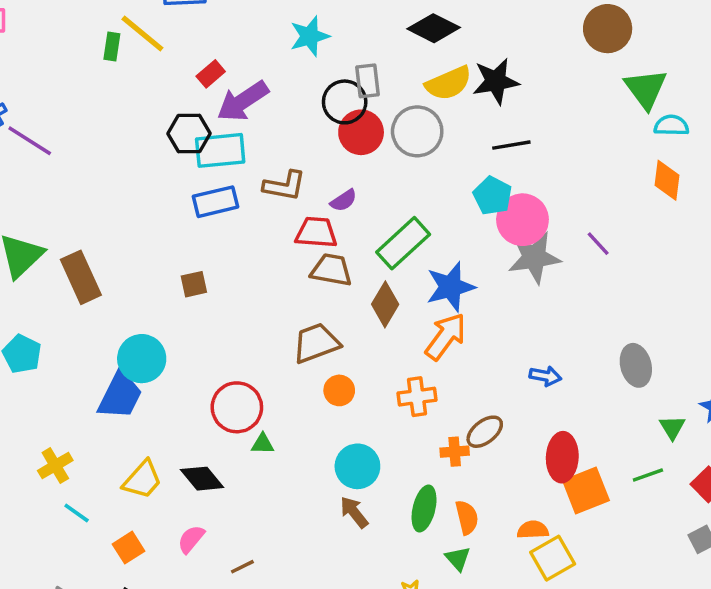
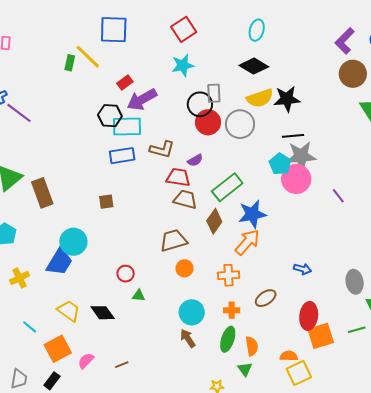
gray star: (534, 257) -> (301, 156), moved
gray ellipse: (636, 365) -> (355, 282), moved
red circle: (237, 407) -> (126, 274), size x0.6
orange cross: (455, 452) -> (232, 310), moved
yellow cross: (55, 465) -> (20, 278), moved
yellow trapezoid: (142, 480) -> (69, 311), turned -100
pink semicircle: (191, 539) -> (86, 361), moved
orange square: (128, 548) -> (58, 349), size x1.5

